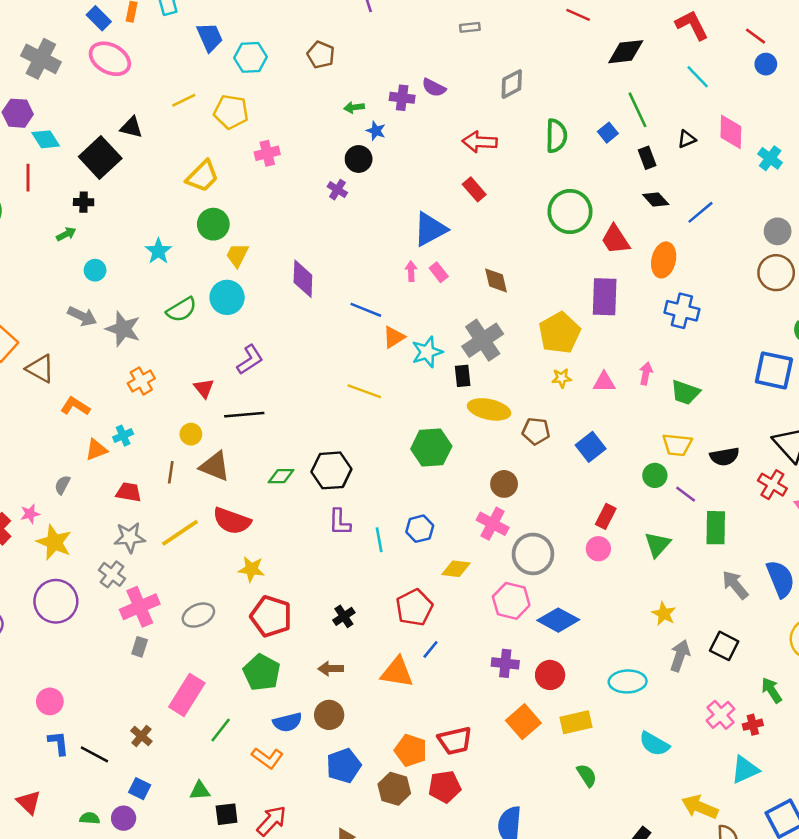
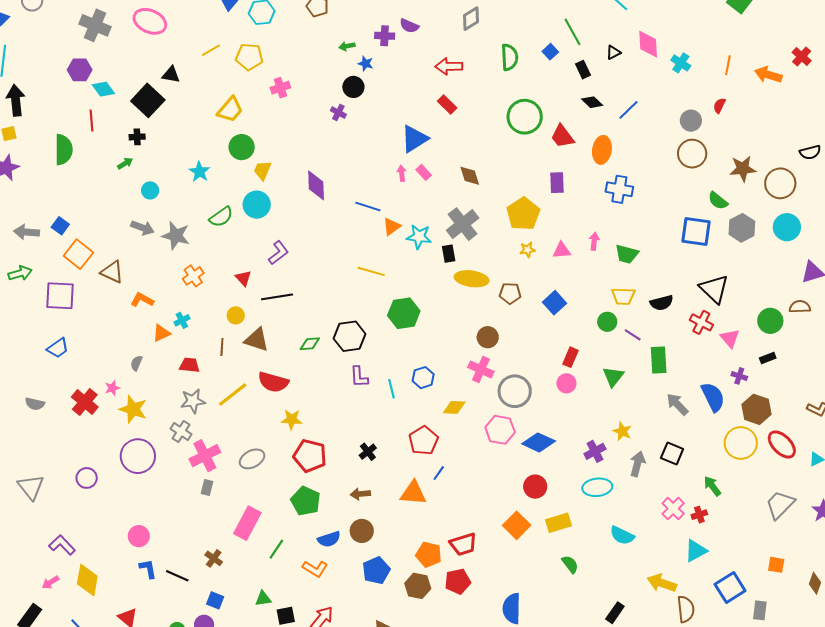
purple rectangle: (605, 297) -> (557, 183), size x0.7
cyan star: (427, 352) -> (419, 237), turned 30
green hexagon: (431, 448) -> (404, 313), moved
purple cross: (505, 663) -> (595, 451), moved, turned -30

